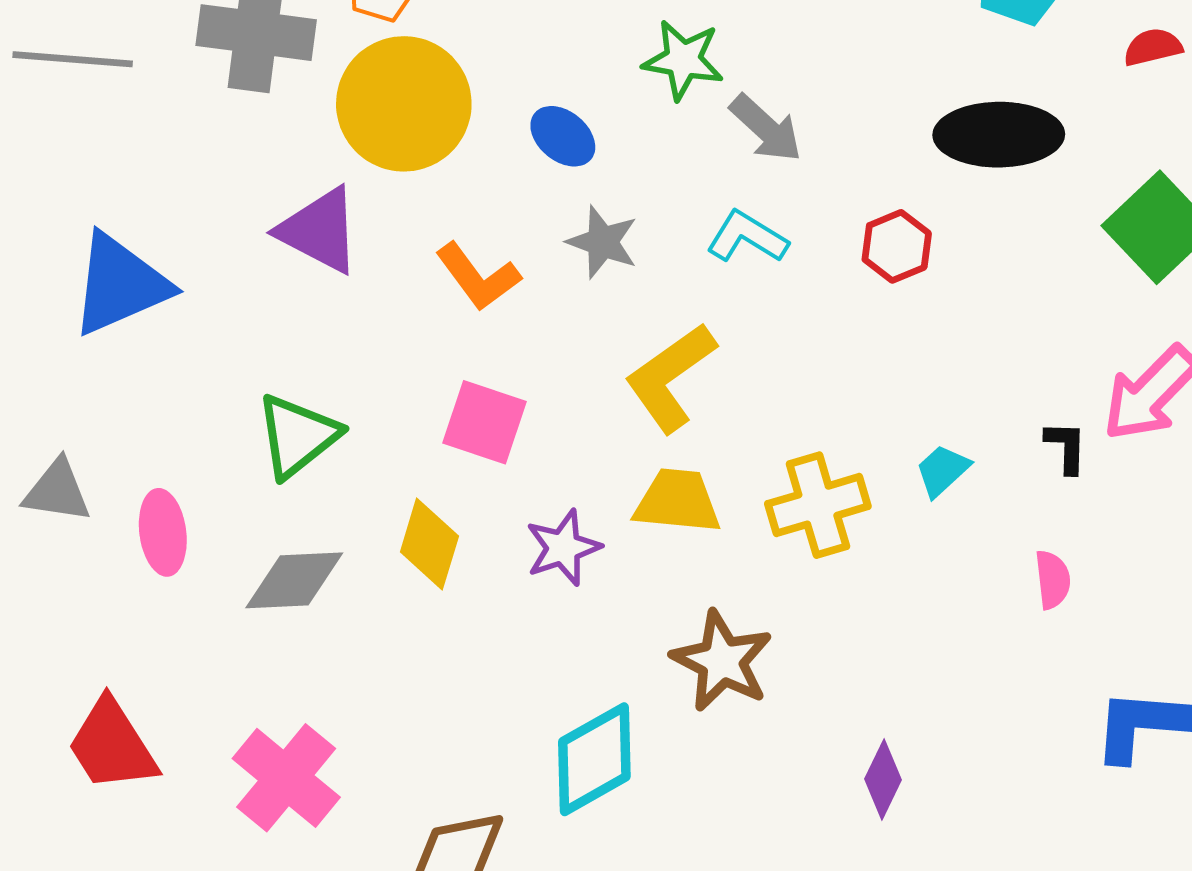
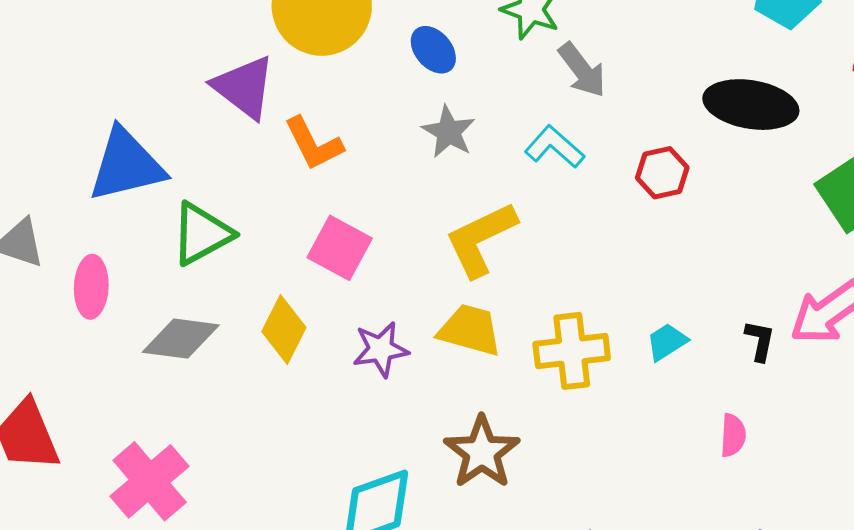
orange L-shape: (478, 277) -> (314, 144), moved
blue triangle: (120, 284) -> (126, 165), moved

